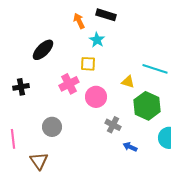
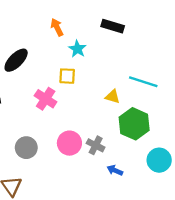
black rectangle: (106, 15) -> (113, 26), moved
pink cross: (69, 84) -> (46, 99), turned -30
pink circle: (96, 97) -> (69, 143), moved

